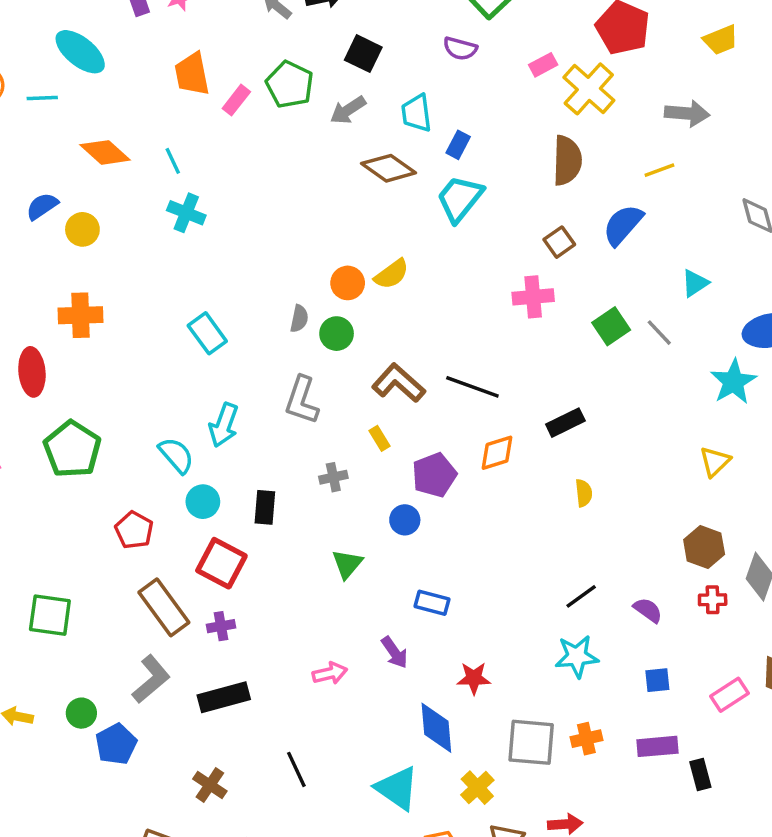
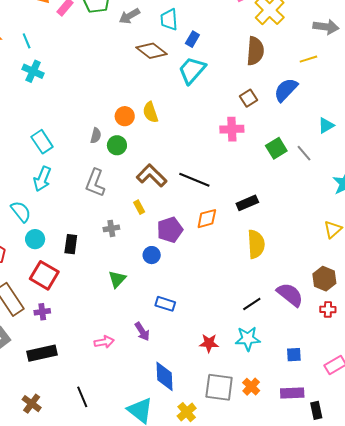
yellow semicircle: (392, 274) -> (150, 112), turned 105
cyan arrow: (224, 425) -> (42, 179), moved
yellow semicircle: (584, 493) -> (256, 244), size x1.8
purple semicircle: (648, 610) -> (290, 295), moved, size x1.6
red star: (474, 678) -> (209, 343), moved
orange cross: (586, 739) -> (251, 387), turned -36

